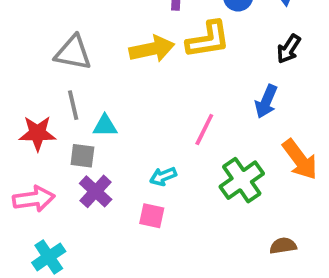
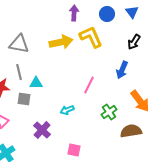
yellow L-shape: (208, 40) -> (91, 37), turned -105
green cross: (242, 180) -> (109, 112), size x0.7
purple cross: (96, 191) -> (42, 130), moved
pink square: (152, 216) -> (74, 150), moved
brown semicircle: (283, 246) -> (131, 131), moved, size x1.5

